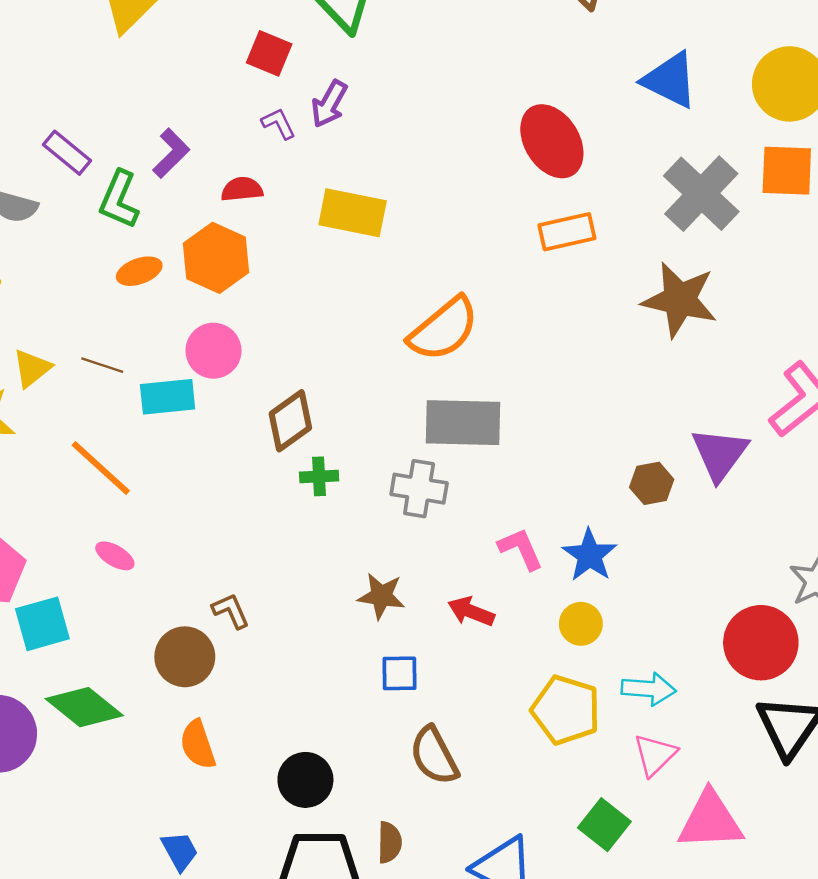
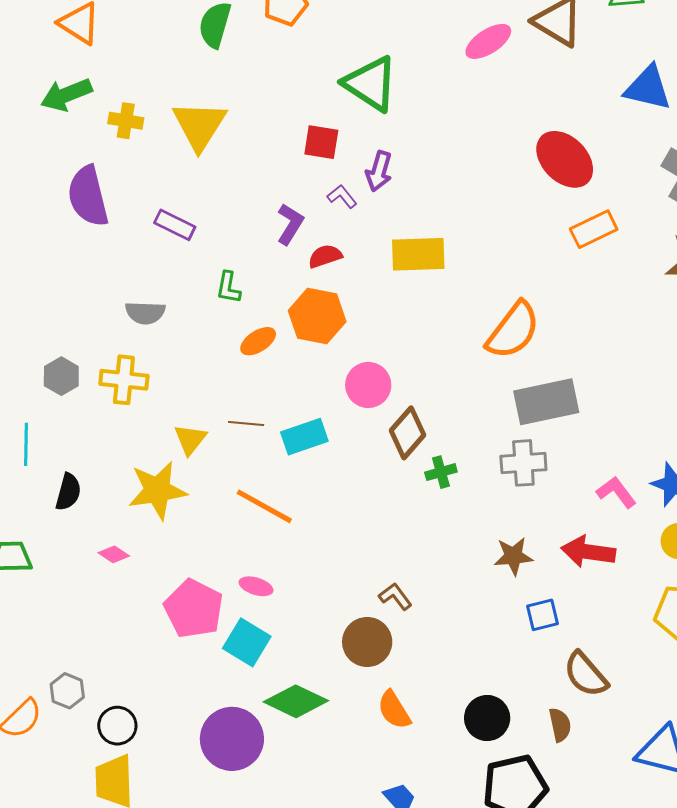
purple rectangle: (67, 153) -> (175, 225), moved
purple L-shape: (171, 153) -> (290, 224), moved
green L-shape: (119, 200) -> (228, 288), size x0.7
pink circle: (213, 351) -> (368, 385), moved
pink ellipse: (115, 556) -> (256, 586), moved
red arrow: (471, 611) -> (588, 552), size x1.4
cyan square: (42, 624) -> (247, 642), turned -30
brown semicircle: (390, 842) -> (560, 725), moved

